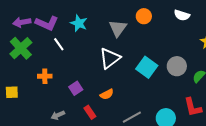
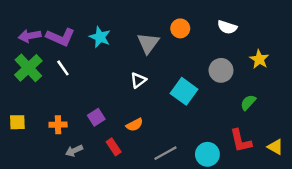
white line: (59, 44) -> (63, 68), moved
white triangle: (110, 58) -> (138, 80), size x0.6
gray circle: (177, 66) -> (221, 70), moved
orange cross: (45, 76) -> (58, 125), moved

